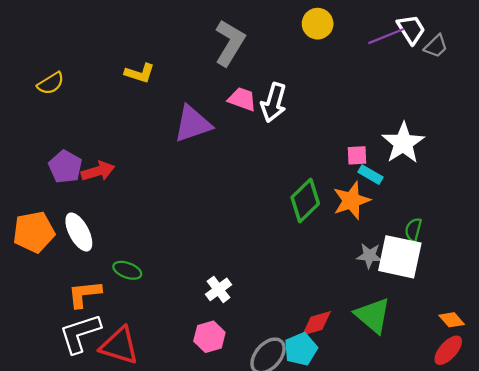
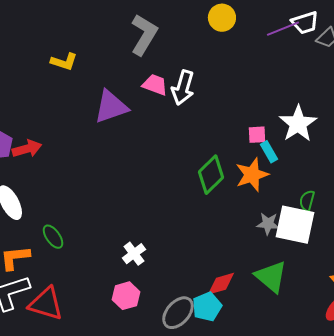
white trapezoid: (411, 29) -> (305, 23), turned 104
cyan rectangle: (371, 175) -> (269, 152), turned 30
green ellipse: (127, 270) -> (53, 237), turned 35

